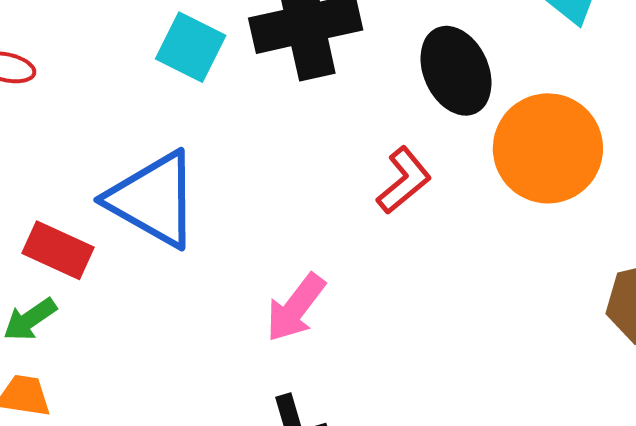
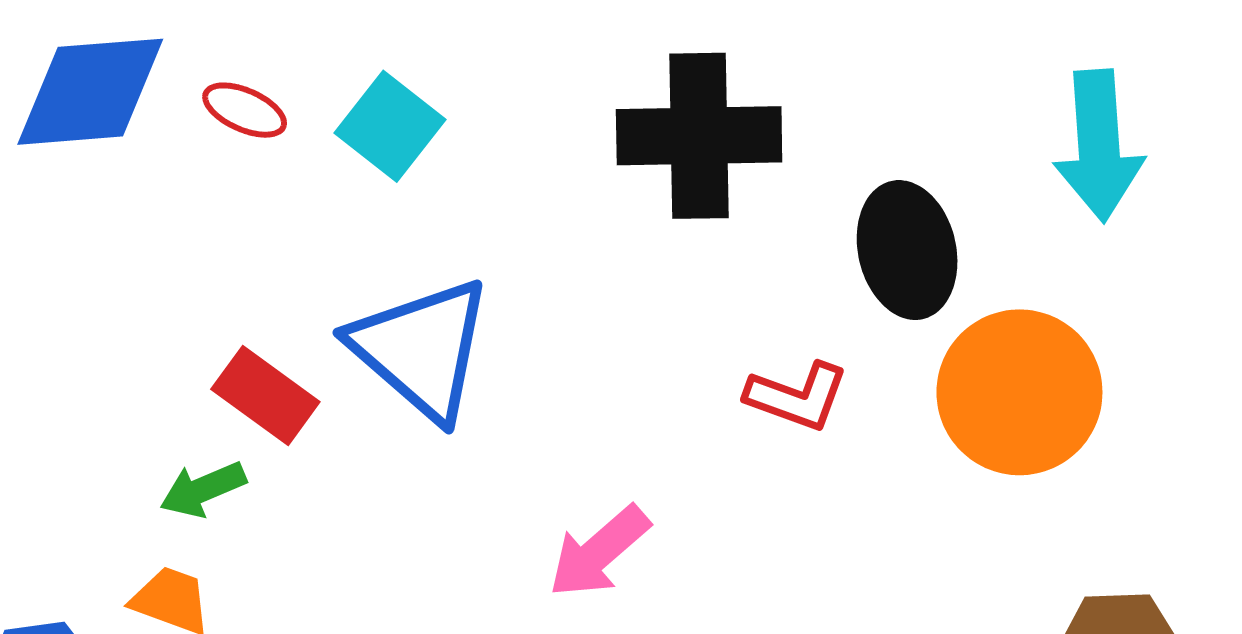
cyan square: (191, 47) -> (390, 126), moved
red L-shape: (404, 180) -> (797, 396), turned 48

